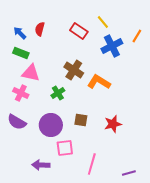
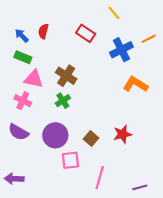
yellow line: (103, 22) -> (114, 13), moved
orange line: (137, 36) -> (149, 39), turned 32
brown cross: (74, 70) -> (66, 76), moved
orange L-shape: (99, 82) -> (136, 84), moved
brown square: (81, 120) -> (91, 139), moved, turned 32
purple arrow: (41, 165) -> (14, 179), moved

